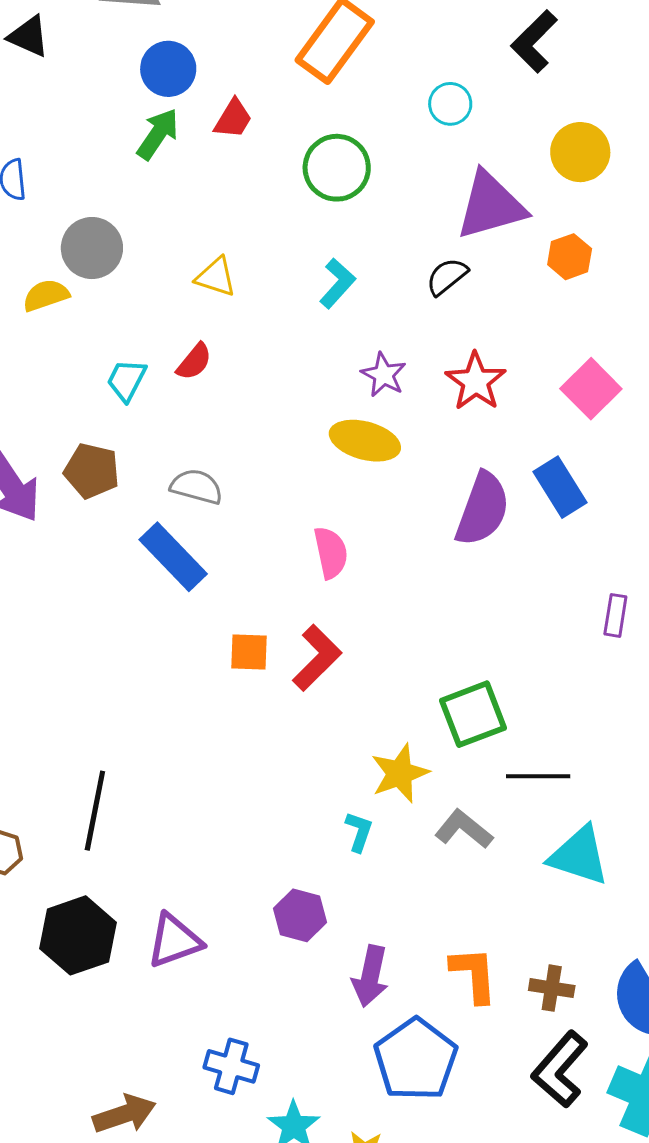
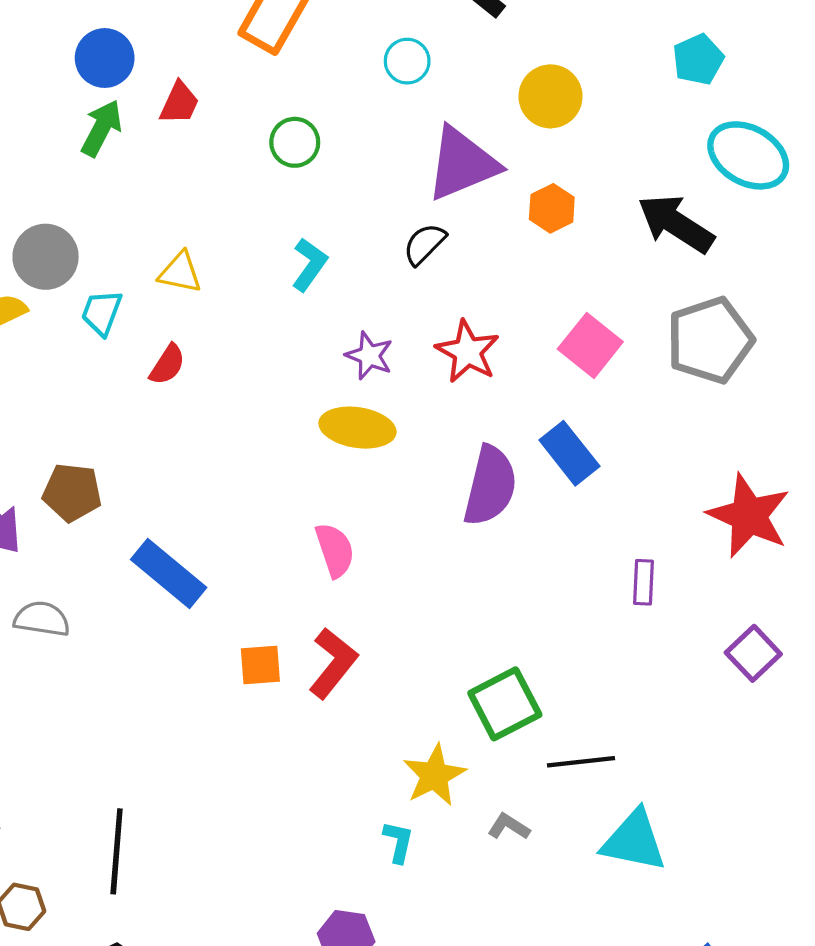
green circle: (337, 168) -> (295, 142), size x0.7
cyan trapezoid: (126, 380) -> (102, 313), moved
gray semicircle: (197, 487) -> (42, 619), moved
gray L-shape: (464, 829) -> (509, 827), size x0.7

